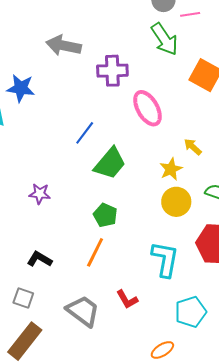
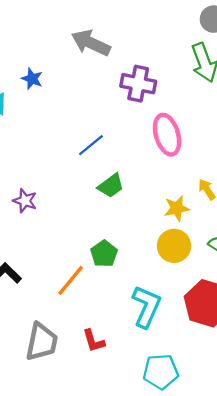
blue star: (21, 88) -> (32, 79), size x0.7
green trapezoid: (110, 163) -> (111, 186), size x0.7
green pentagon: (105, 215) -> (104, 254), moved
gray trapezoid: (83, 311) -> (42, 342), turned 51

